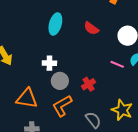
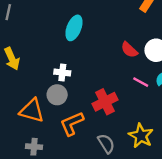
red semicircle: (91, 28) -> (129, 50), moved
gray circle: (60, 81) -> (57, 95), moved
red cross: (89, 84) -> (105, 102), size x1.5

